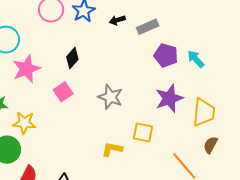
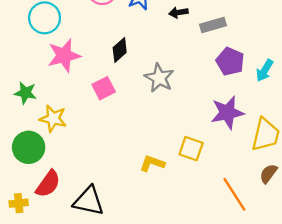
cyan arrow: (196, 59) -> (265, 71), turned -114
gray star: (110, 97) -> (159, 78), moved

